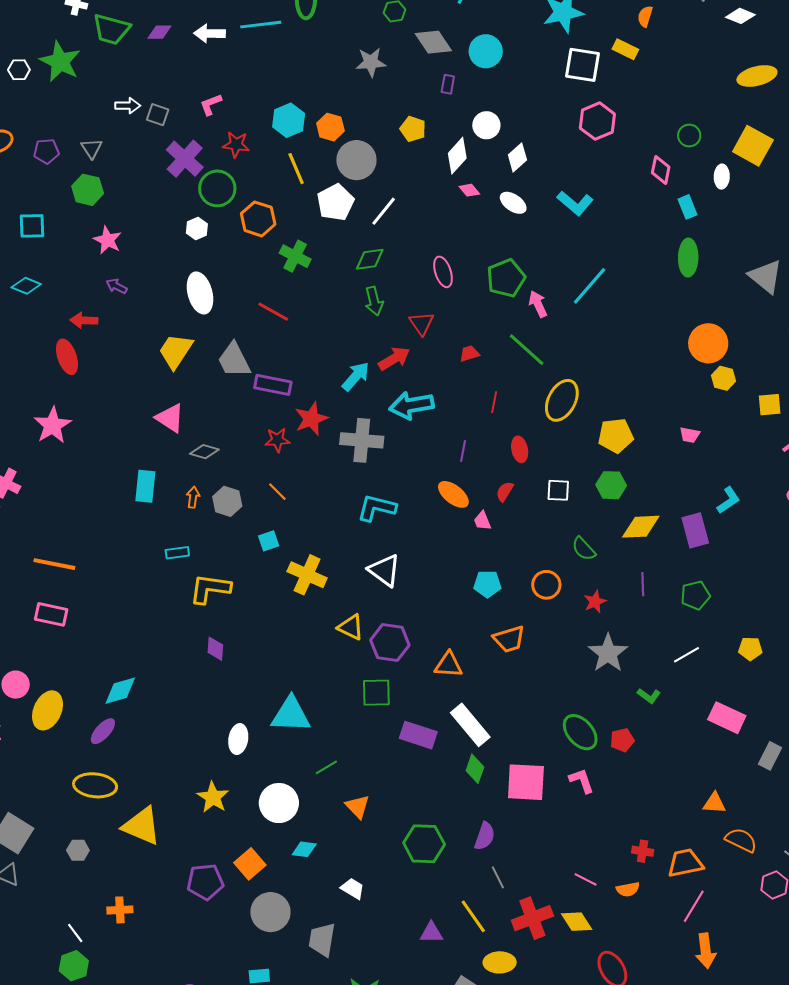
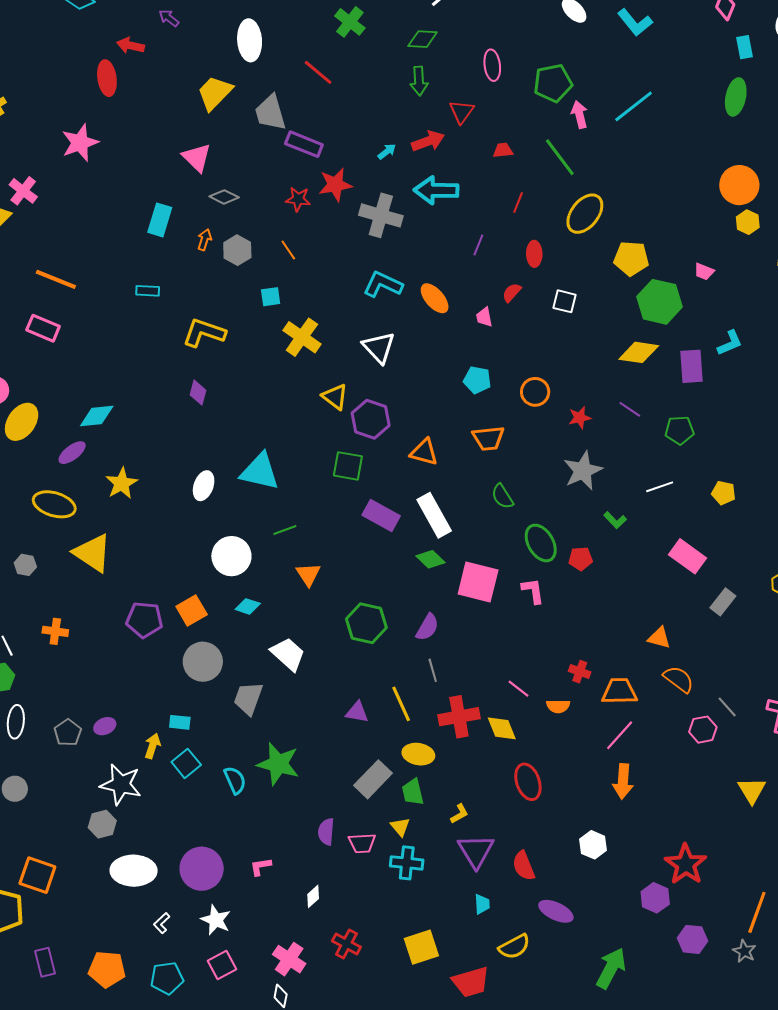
cyan arrow: (356, 376) -> (387, 152), size x0.6
green hexagon: (611, 485) -> (660, 302), moved, size x1.5
orange ellipse: (453, 494) -> (435, 298), moved
green semicircle: (584, 549) -> (502, 496), moved
cyan rectangle: (177, 553) -> (148, 291), moved
purple line: (643, 584) -> (630, 409), turned -65
green diamond: (475, 769) -> (430, 559), turned -76
yellow star: (213, 797) -> (122, 483), moved
white trapezoid: (353, 889) -> (288, 654), size x1.5

